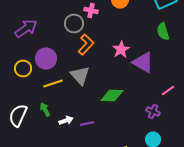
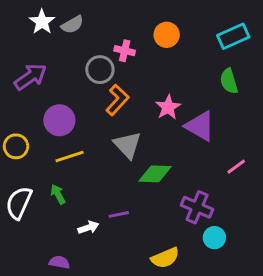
yellow circle: (23, 68) -> (16, 146), moved
gray triangle: (80, 75) -> (127, 145), moved
purple cross: (153, 111) -> (197, 207), moved, size x1.5
white arrow: (66, 120) -> (88, 227), moved

